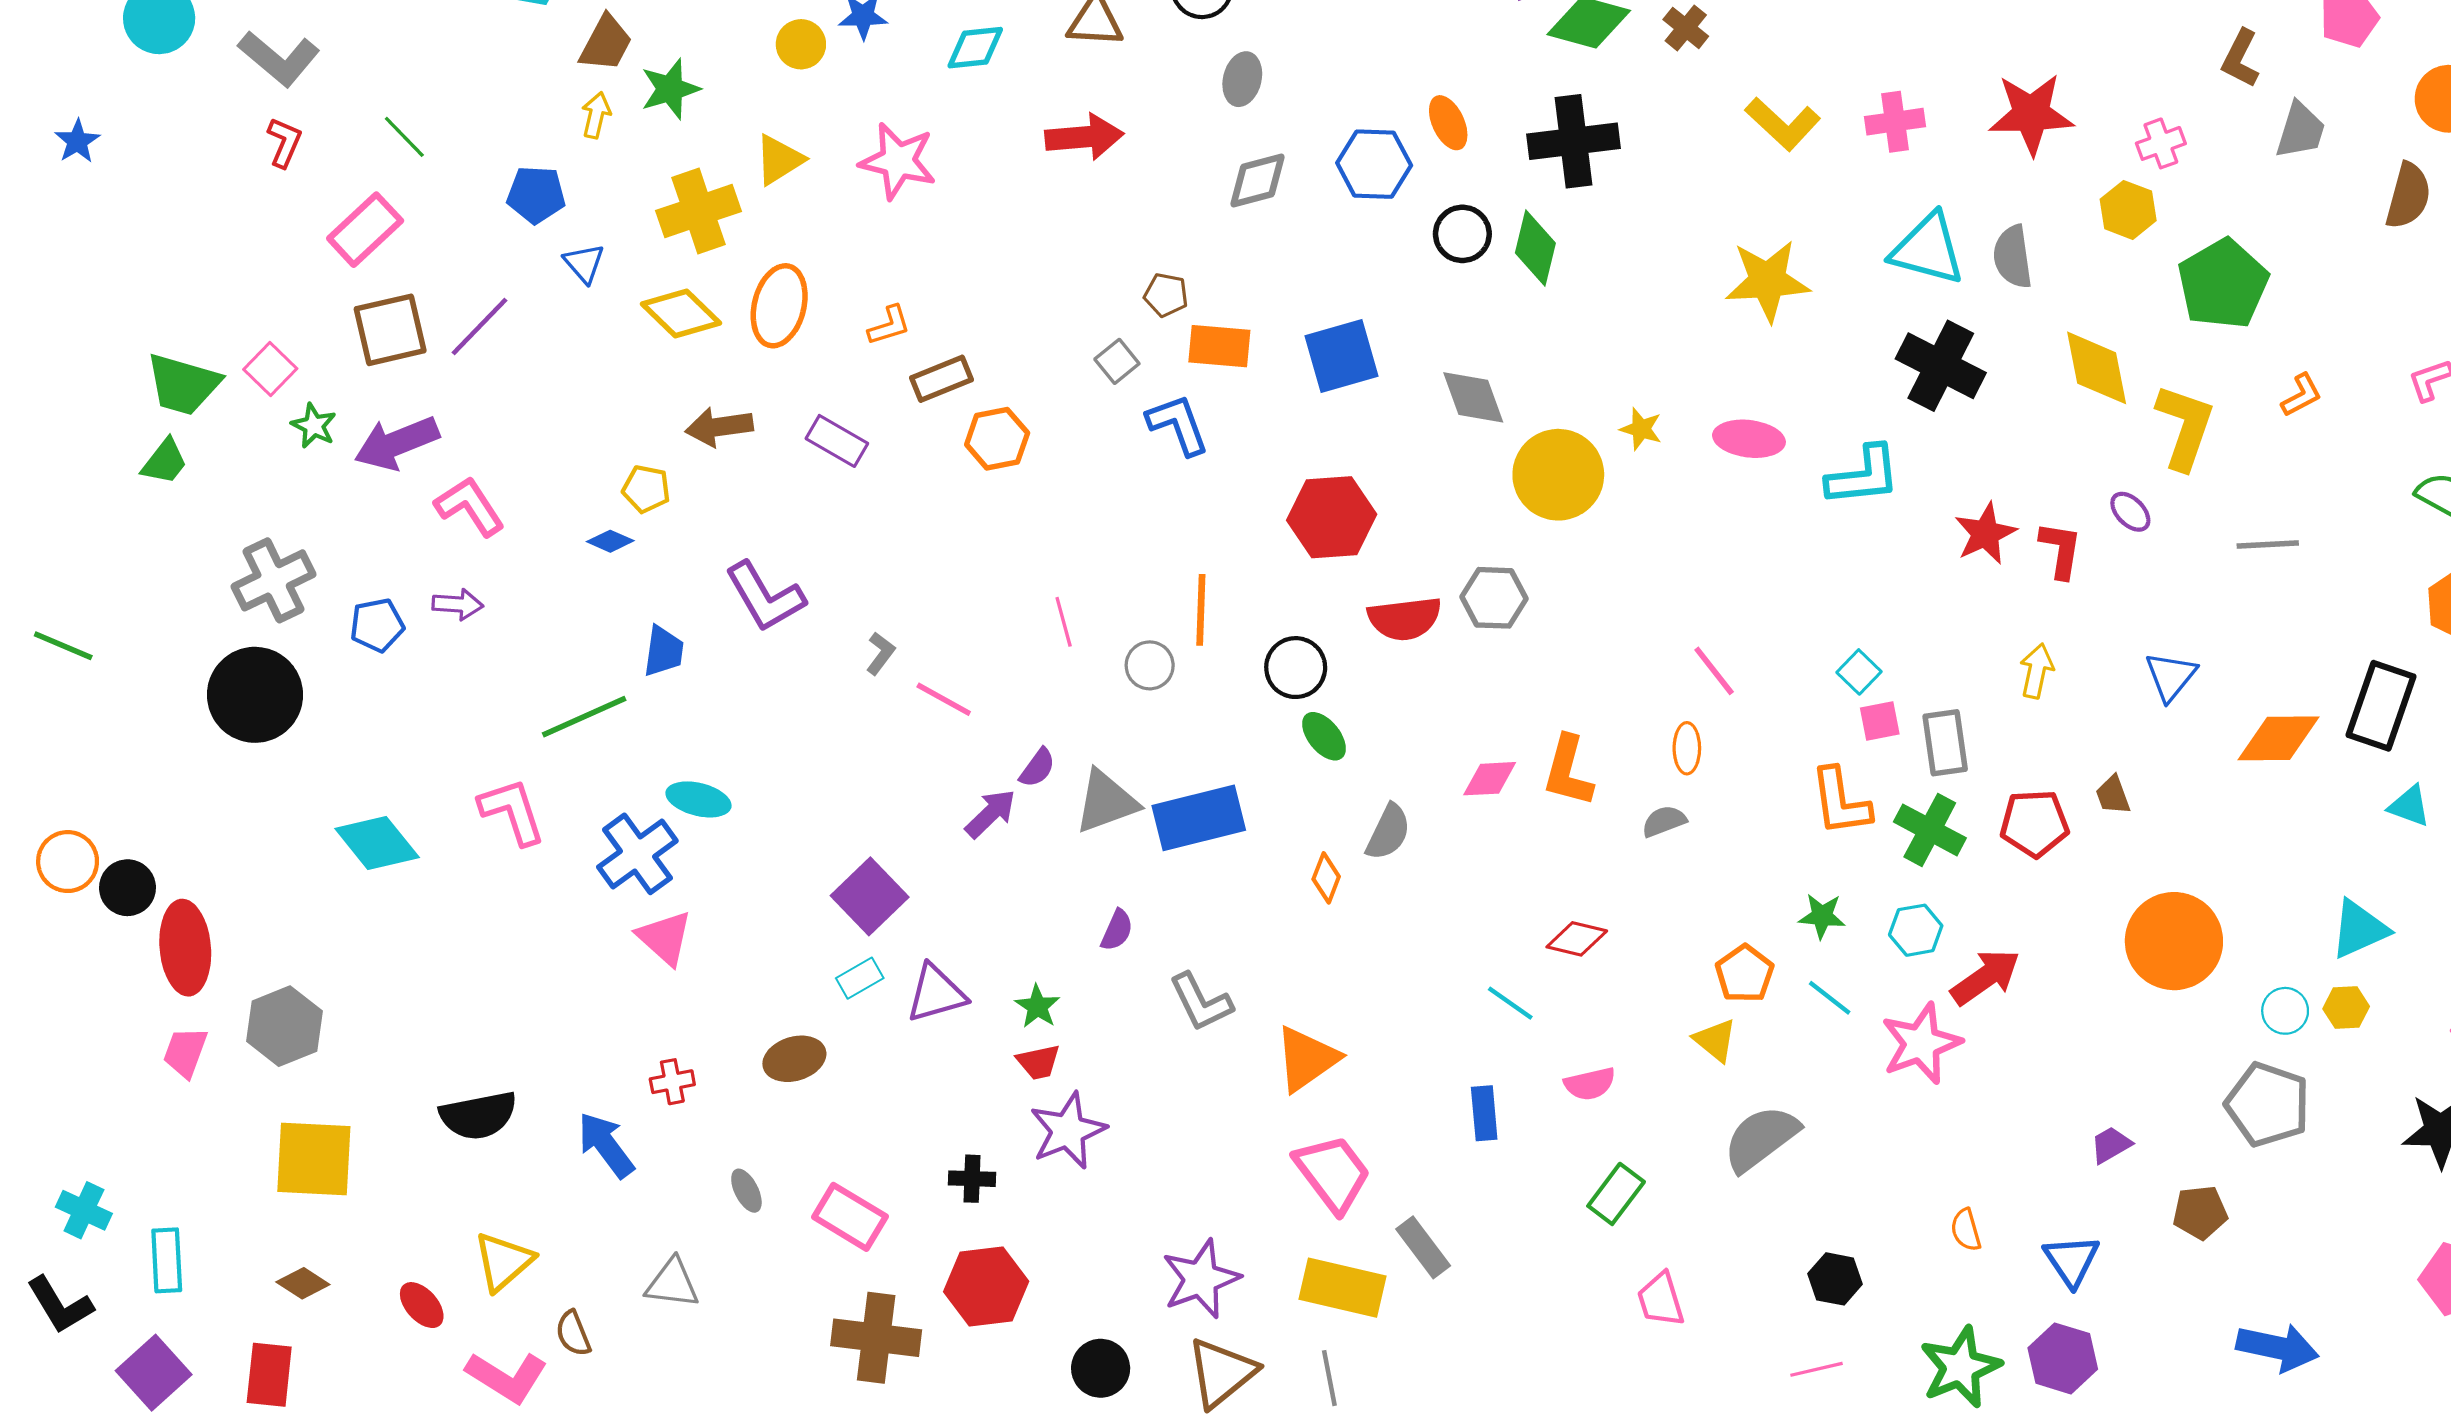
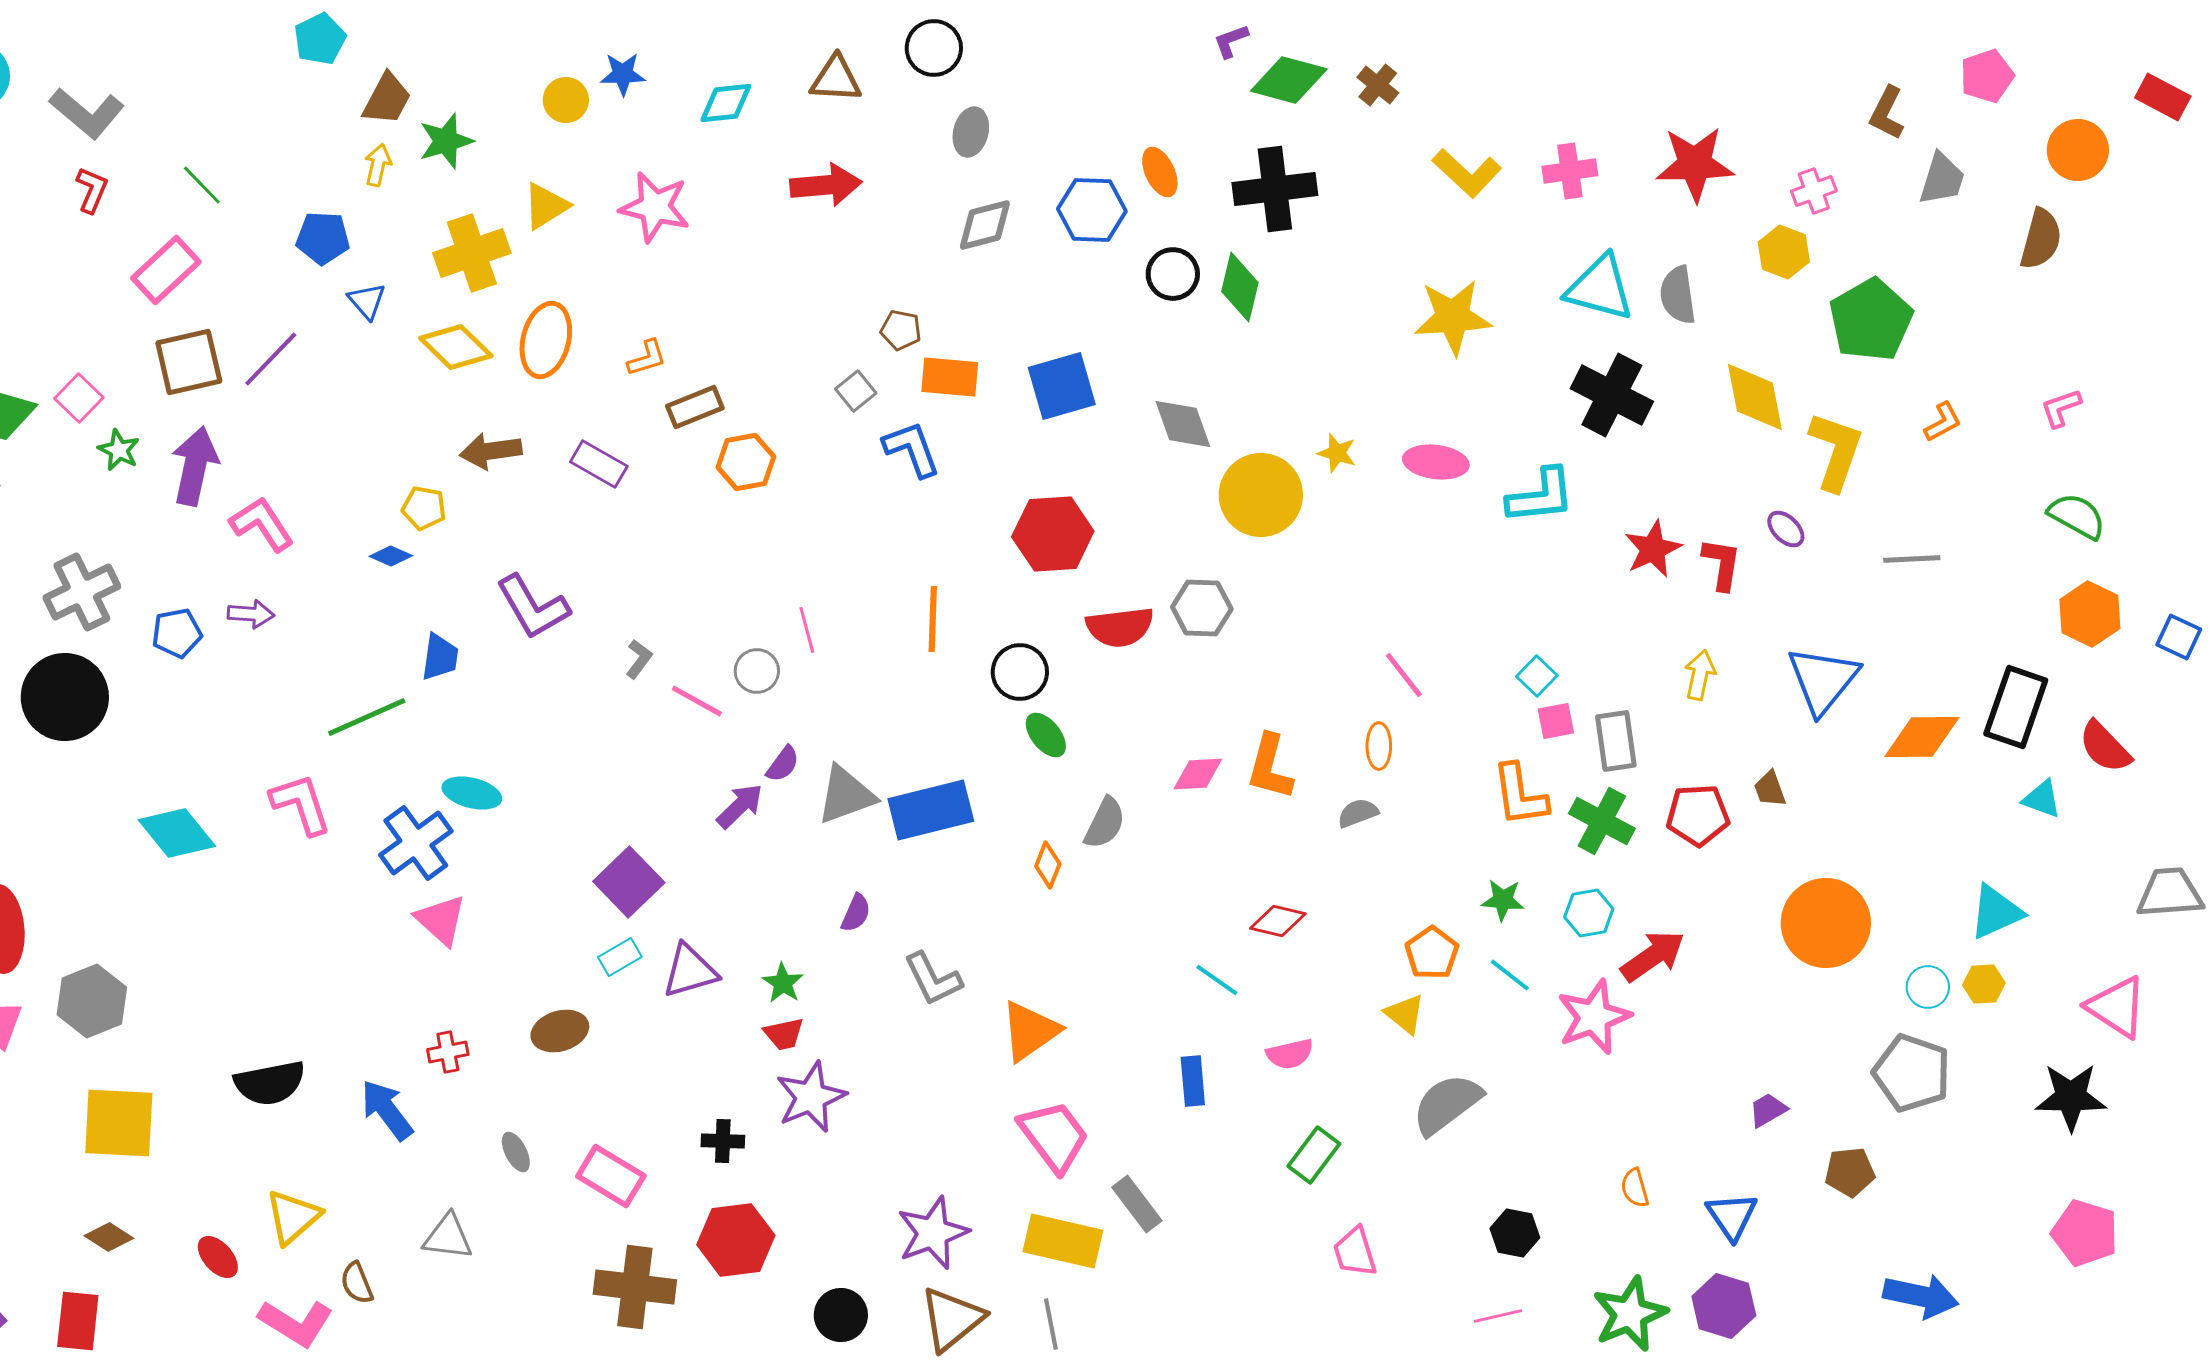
purple arrow: (397, 443) -> (195, 466), turned 124
gray circle: (1150, 665) -> (757, 671), moved
blue triangle: (2171, 676) -> (1823, 680), size x1.5

